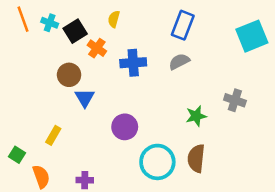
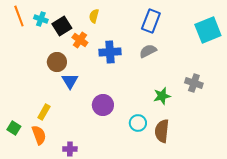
cyan circle: (157, 162) -> (138, 123), moved, size x0.6
orange semicircle: (41, 177) -> (39, 135), moved

